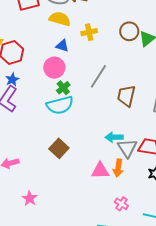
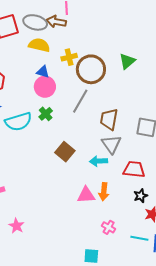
brown circle: (129, 31) -> (91, 69), moved, size x1.5
pink circle: (54, 68) -> (45, 87), moved
cyan semicircle: (60, 105) -> (18, 122), moved
brown square: (59, 148) -> (65, 152), moved
gray triangle: (127, 148) -> (111, 144), moved

